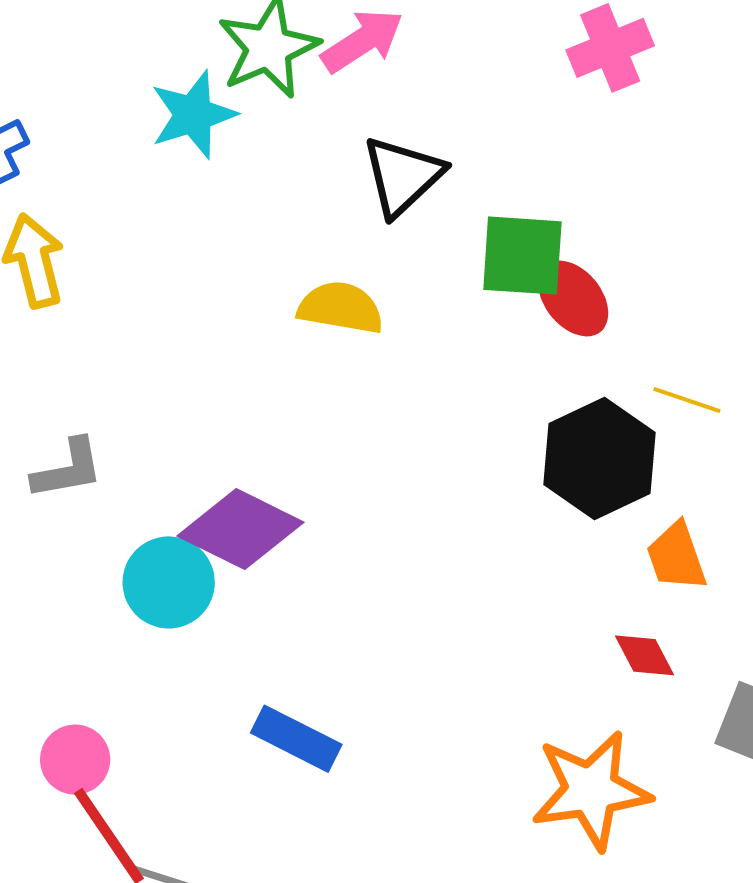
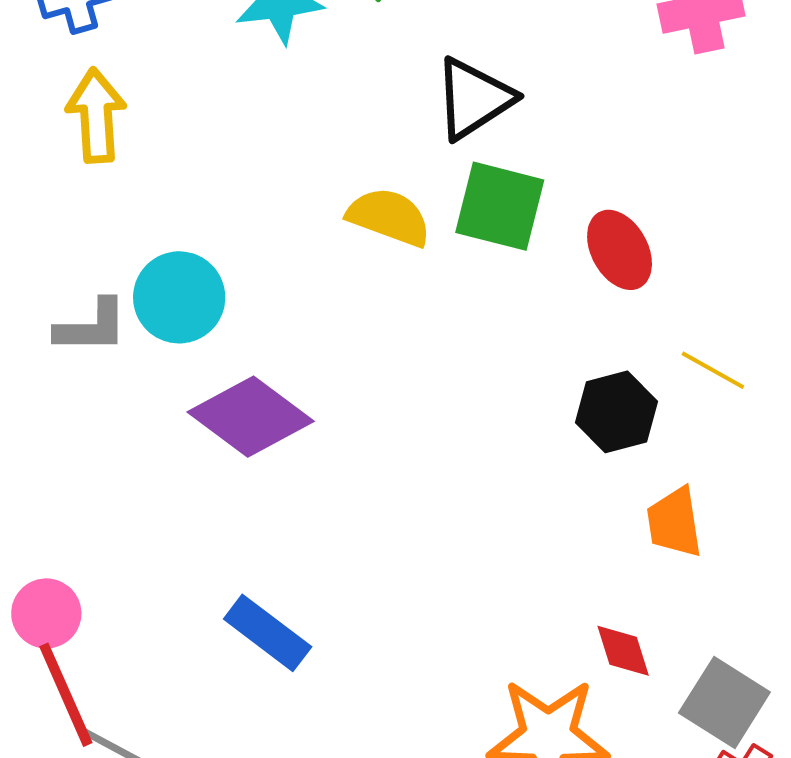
green square: (522, 256) -> (500, 206), moved
black hexagon: (600, 458) -> (616, 412), size x0.7
cyan circle: (169, 582) -> (179, 297), moved
red diamond: (645, 655) -> (623, 651), moved

